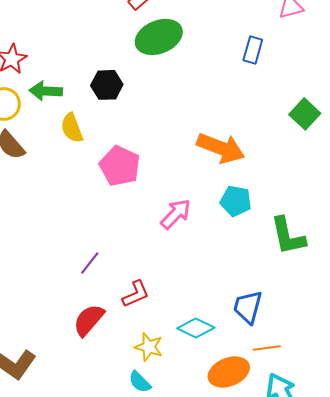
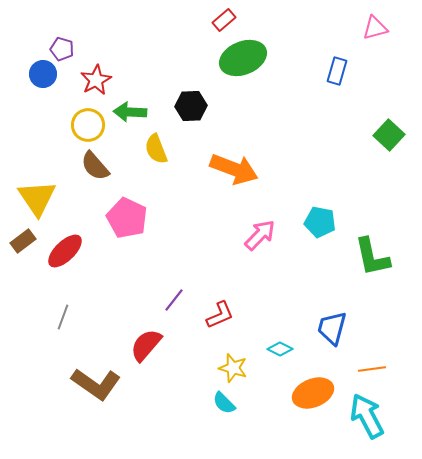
orange arrow: (221, 148) -> (234, 169), moved
pink pentagon: (120, 166) -> (127, 218), moved
purple line: (90, 263) -> (174, 300), moved
red semicircle: (89, 320) -> (146, 345), moved
cyan diamond: (196, 328) -> (280, 349), size x0.7
orange line: (267, 348) -> (372, 369), moved

